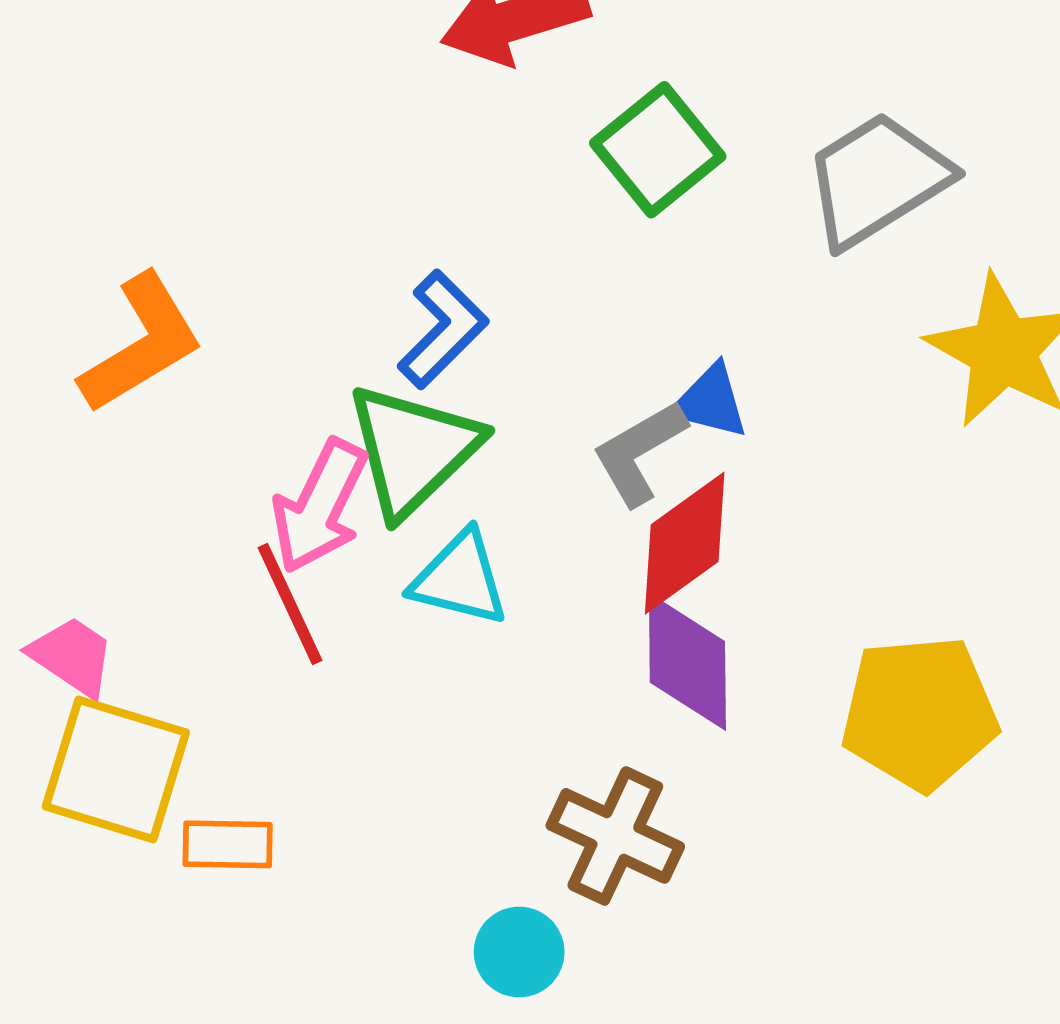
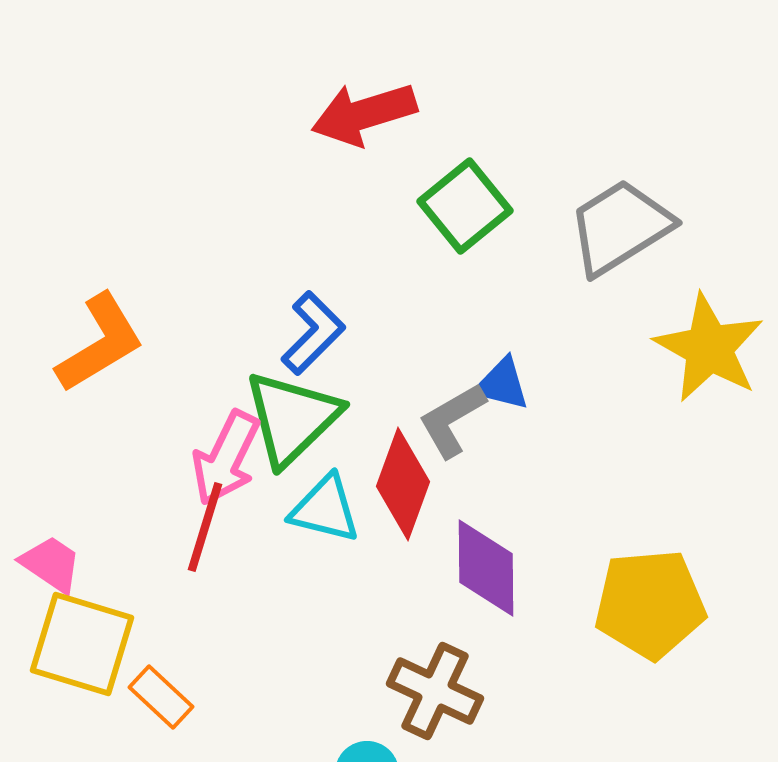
red diamond: (685, 543) -> (403, 484), moved, turned -34
red line: (290, 604) -> (205, 527), turned 42
orange rectangle: (228, 844) -> (161, 697), turned 42

